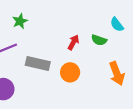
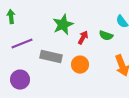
green star: (20, 21) -> (63, 25), moved, size x1.5

